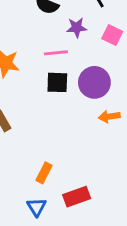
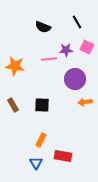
purple star: (77, 28) -> (66, 50), moved
black square: (57, 82) -> (42, 105), moved
red rectangle: (77, 197) -> (63, 156), turned 30

